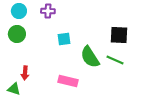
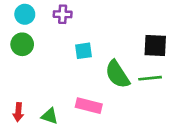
green line: (115, 60) -> (150, 78), turned -30
red arrow: (25, 73) -> (18, 112), moved
green triangle: (14, 89) -> (50, 116), moved

